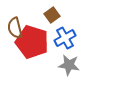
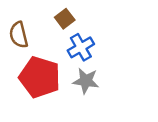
red pentagon: (32, 42) -> (40, 77), moved

